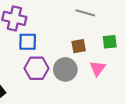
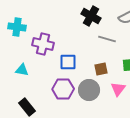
blue square: (28, 42) -> (68, 62), moved

